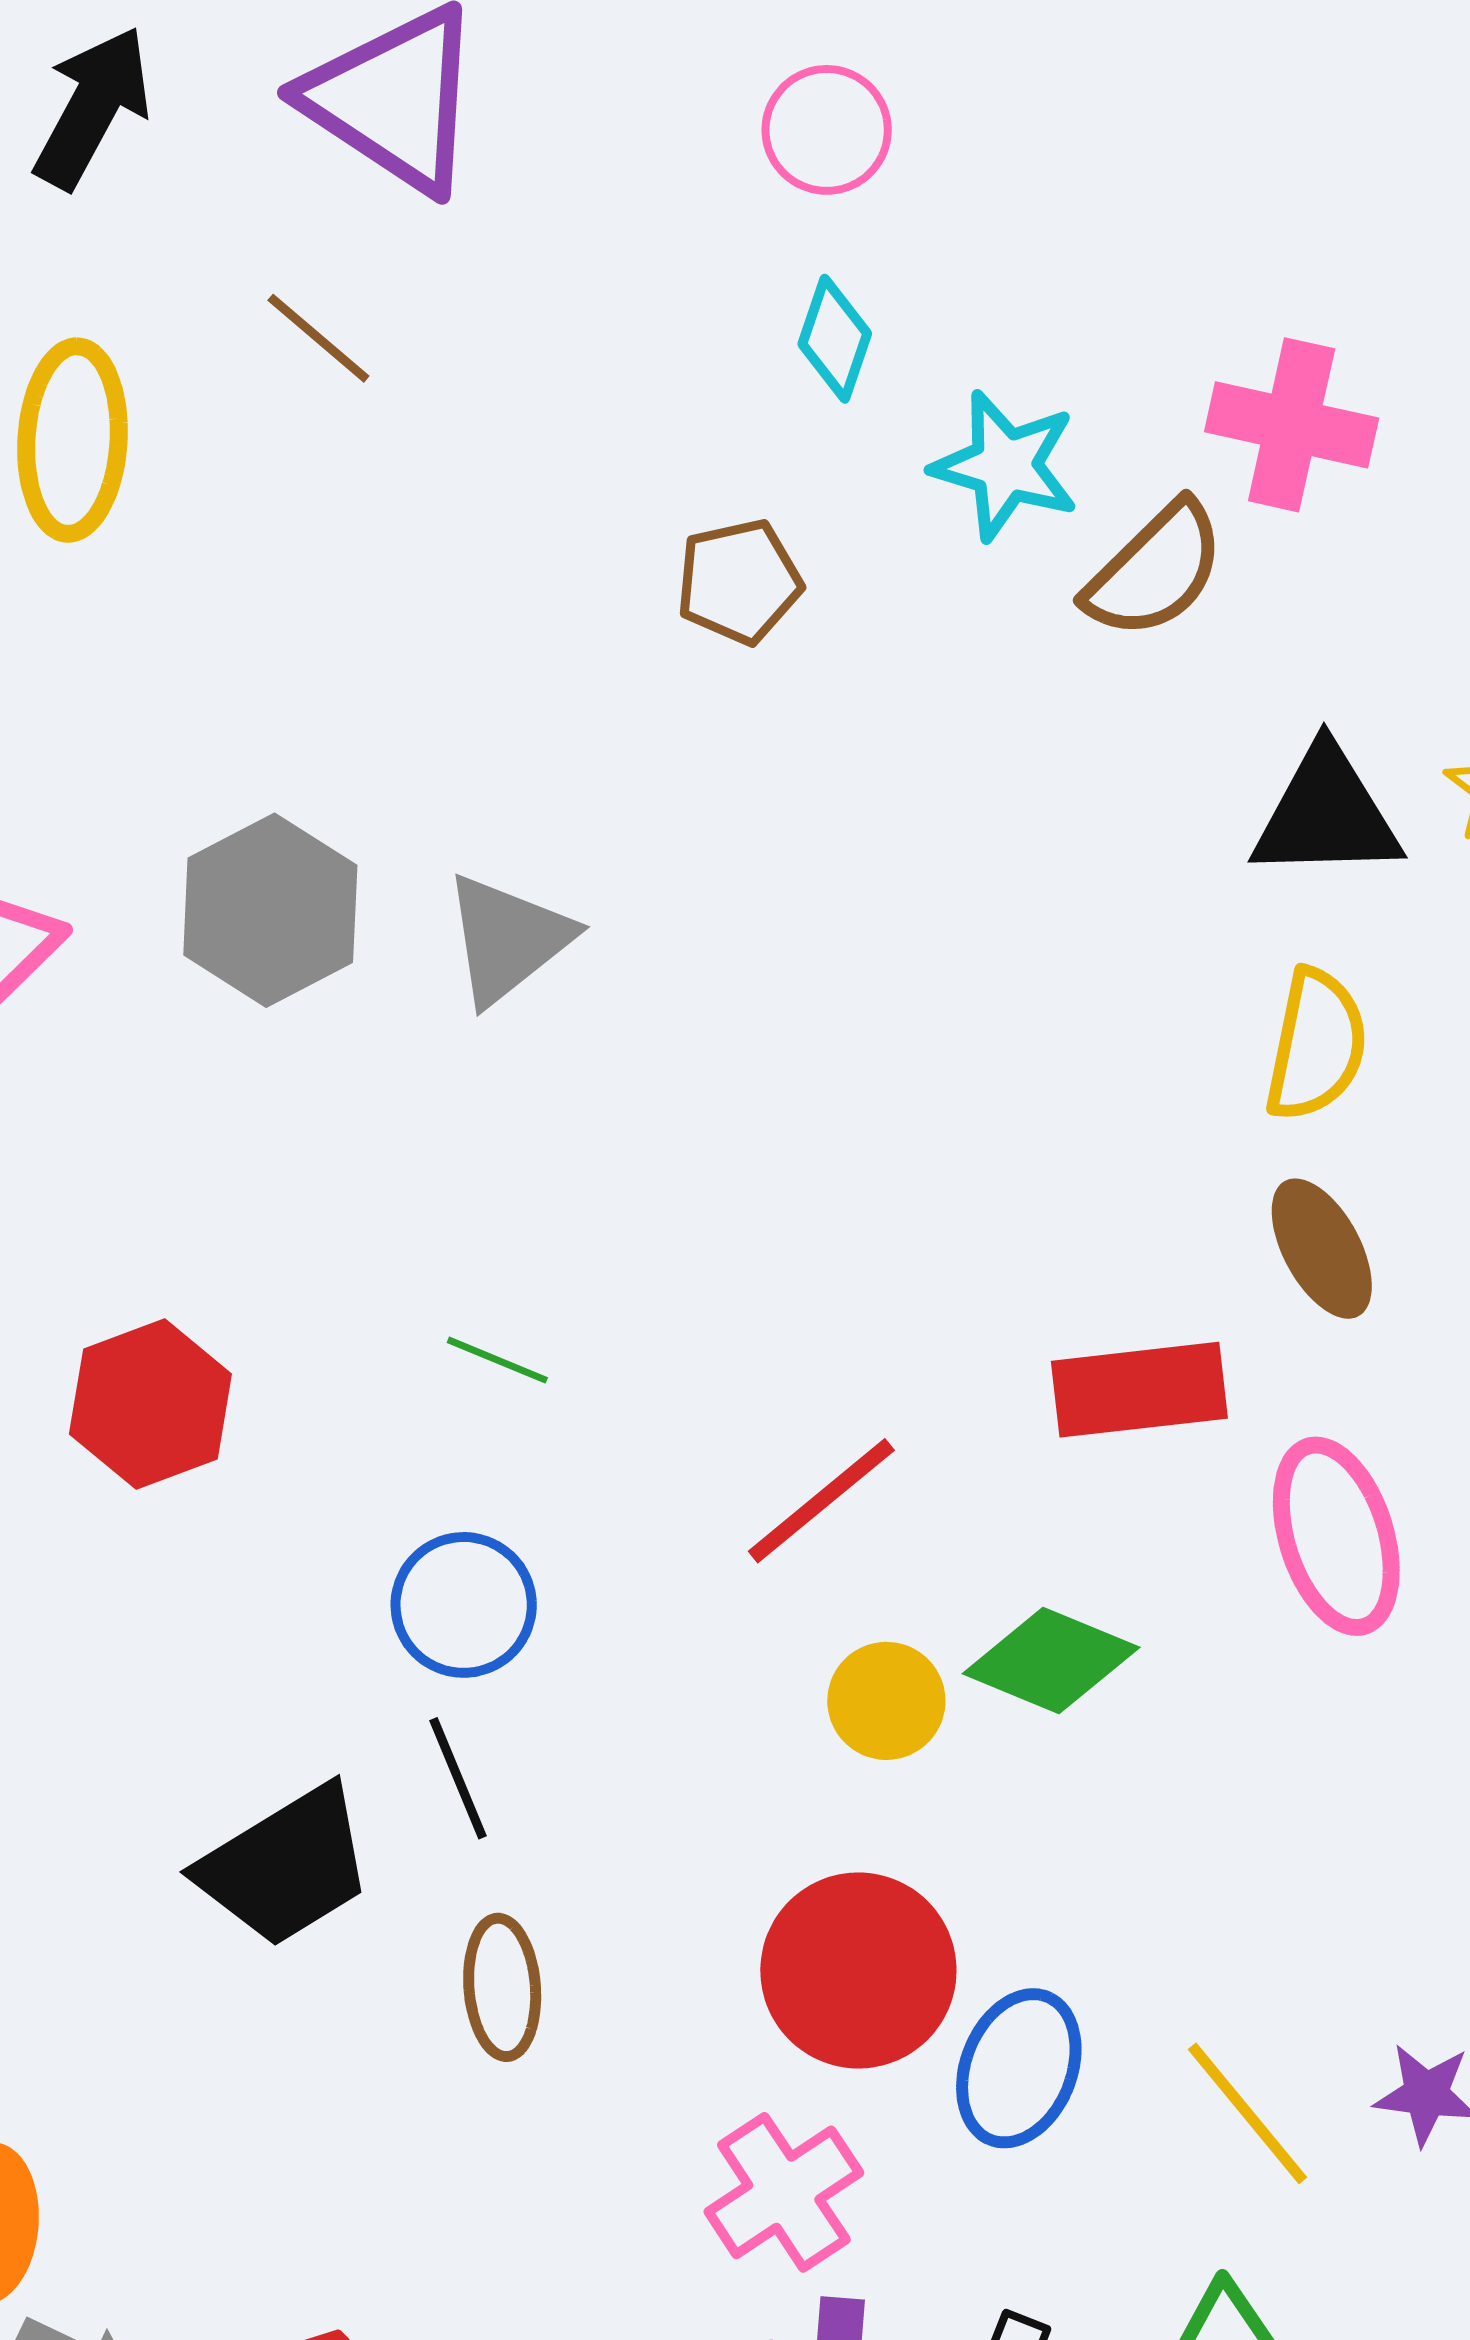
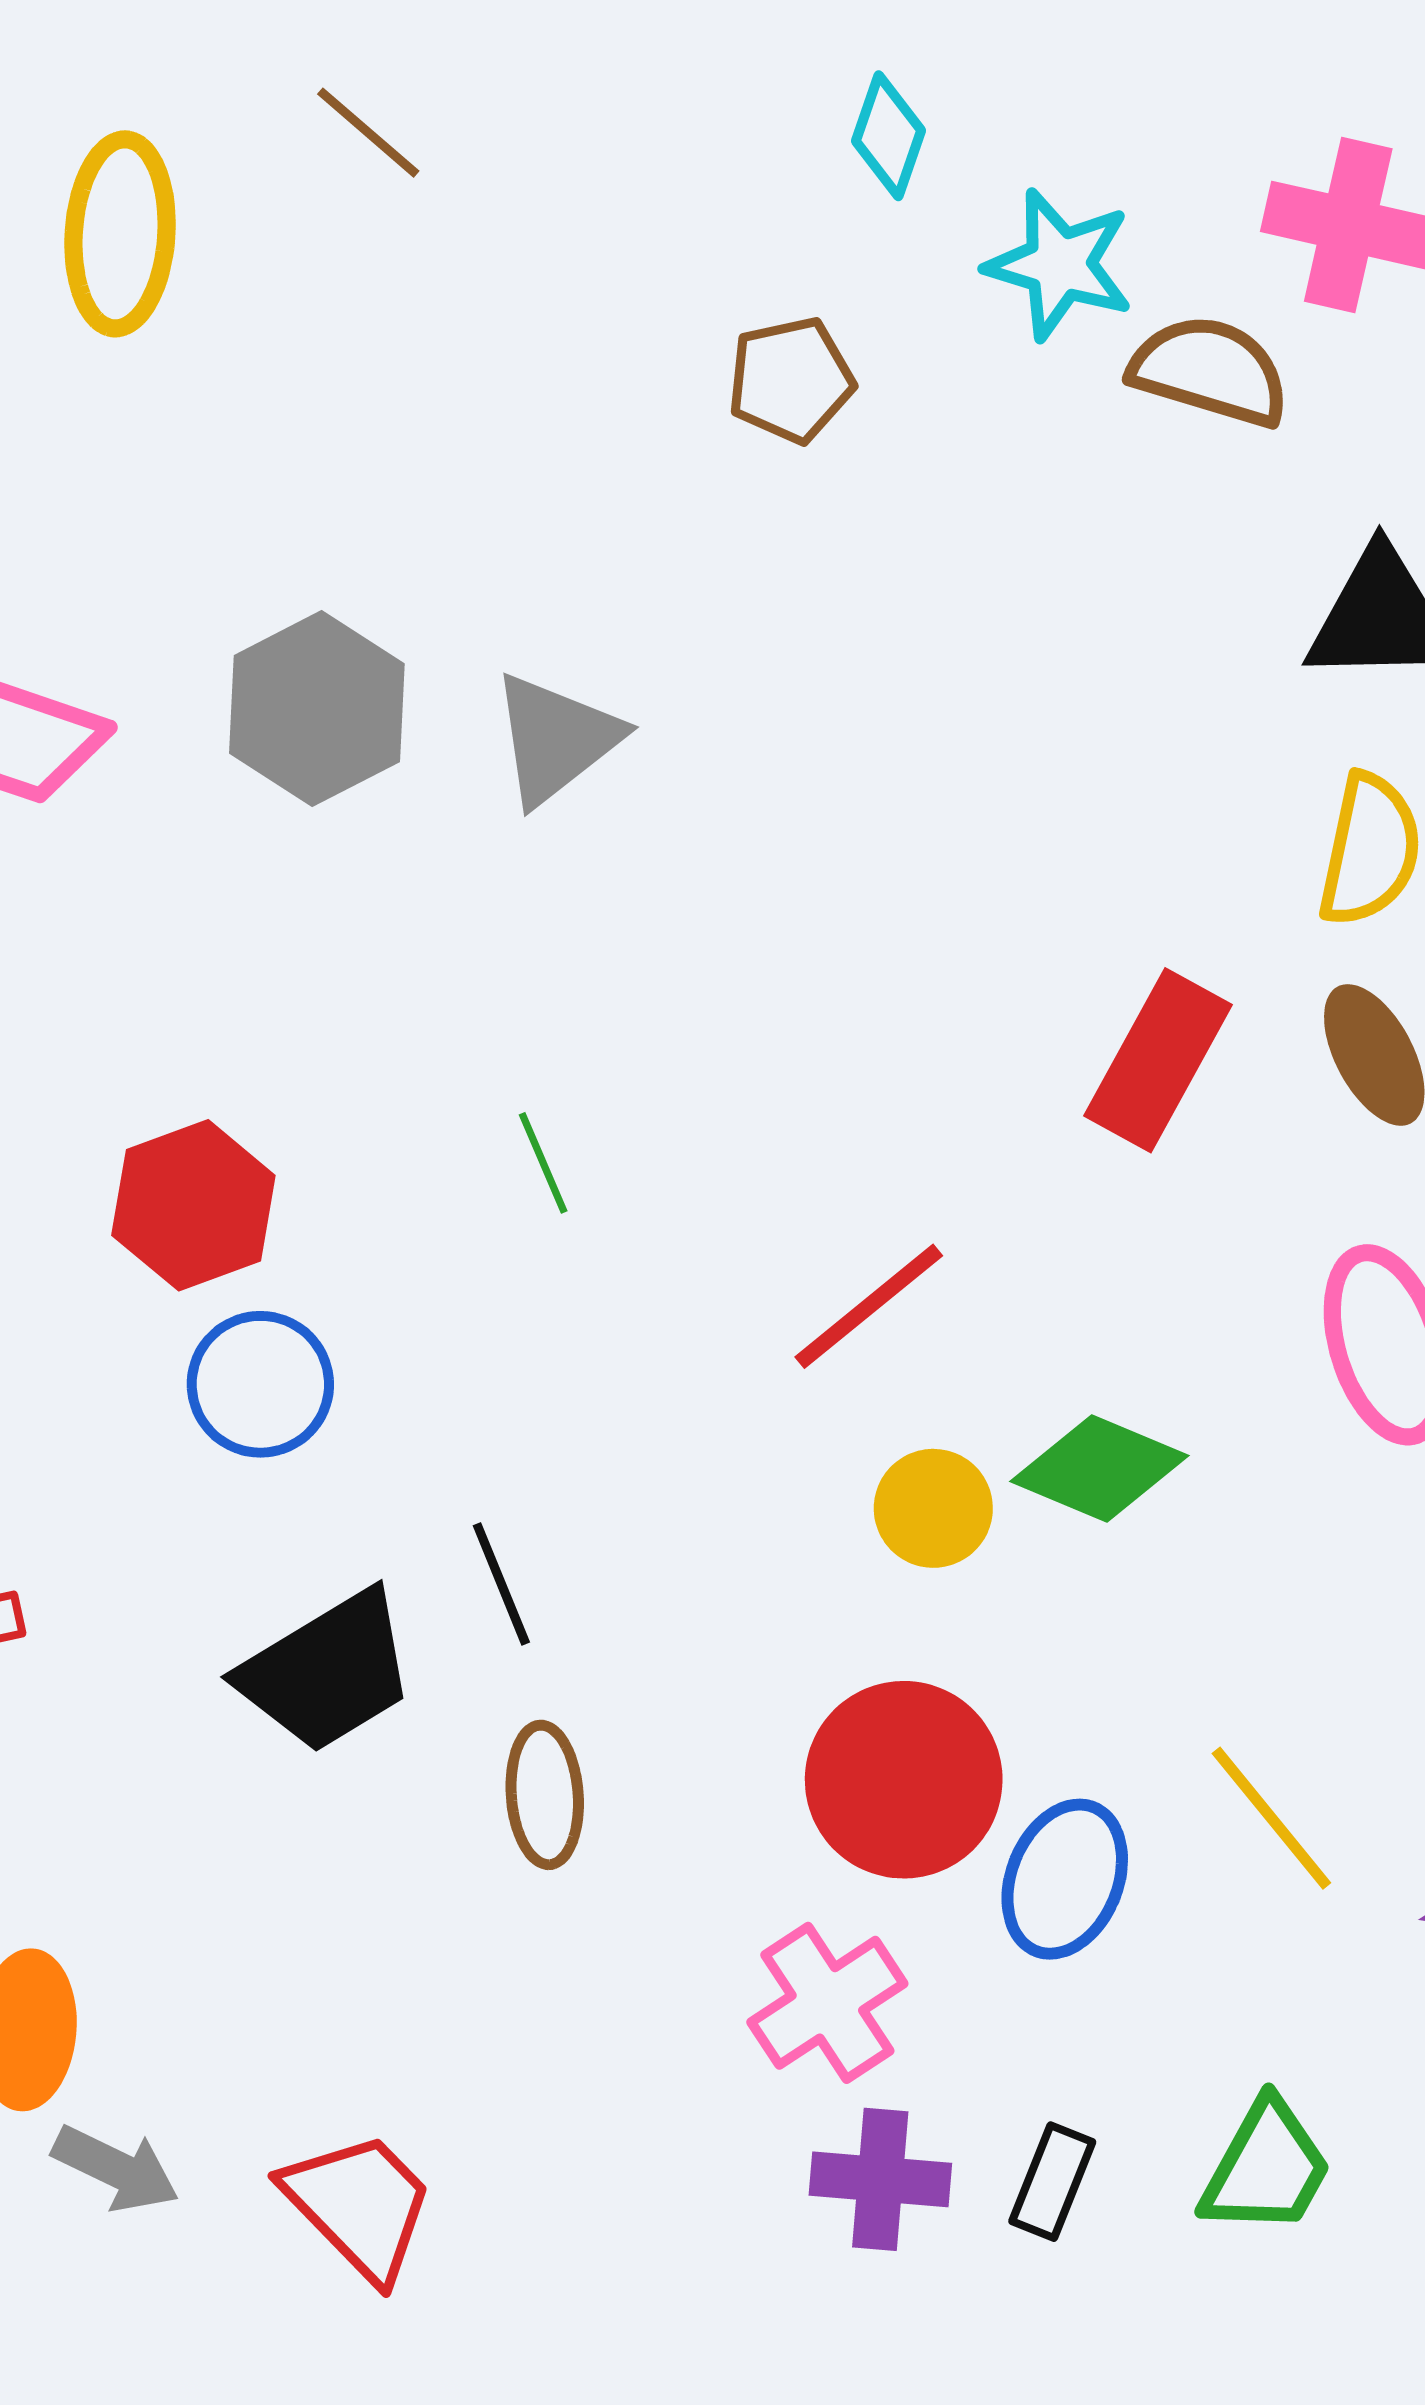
brown semicircle: (1155, 570) -> (1210, 371), turned -119
green line: (497, 1360) -> (543, 1163), turned 44
red rectangle: (1139, 1390) -> (1158, 1060), moved, turned -55
blue circle: (464, 1605) -> (260, 1384), moved
yellow line: (1248, 2113) -> (1271, 1818), moved

